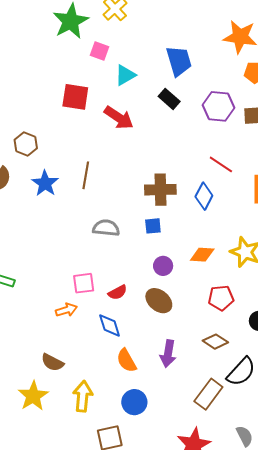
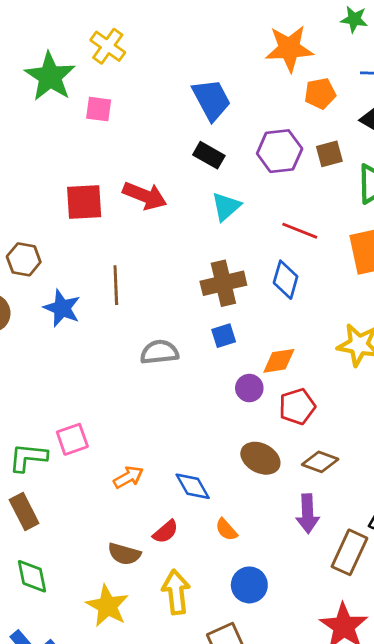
cyan triangle: (125, 75) -> (226, 207), moved
red square: (75, 97) -> (84, 202), moved
orange diamond: (202, 255) -> (279, 361), moved
pink square: (84, 283) -> (72, 439), moved
red semicircle: (118, 292) -> (165, 532), moved
red pentagon: (221, 298) -> (297, 407), moved
brown ellipse: (159, 301) -> (260, 458), moved
brown diamond: (215, 342) -> (320, 462), moved
purple arrow: (168, 354) -> (308, 514), moved
orange semicircle: (127, 360) -> (226, 530), size x0.7

